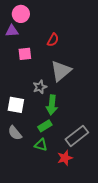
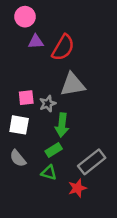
purple triangle: (12, 31) -> (36, 42), moved
red semicircle: (53, 40) -> (63, 48), size x1.6
pink square: (25, 54) -> (26, 98), moved
gray triangle: (61, 71) -> (73, 85), turned 30

